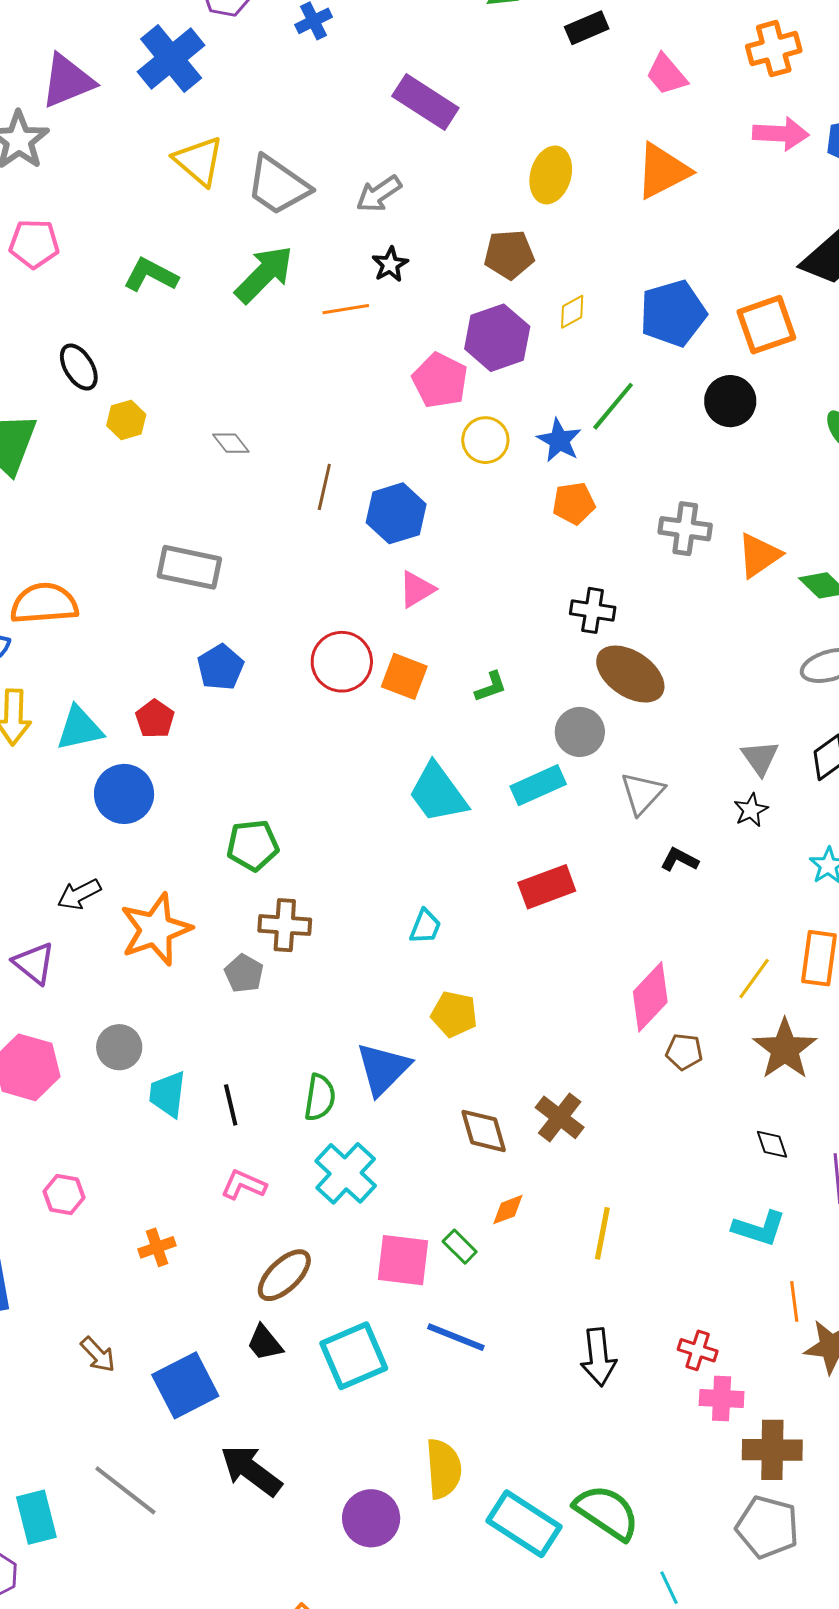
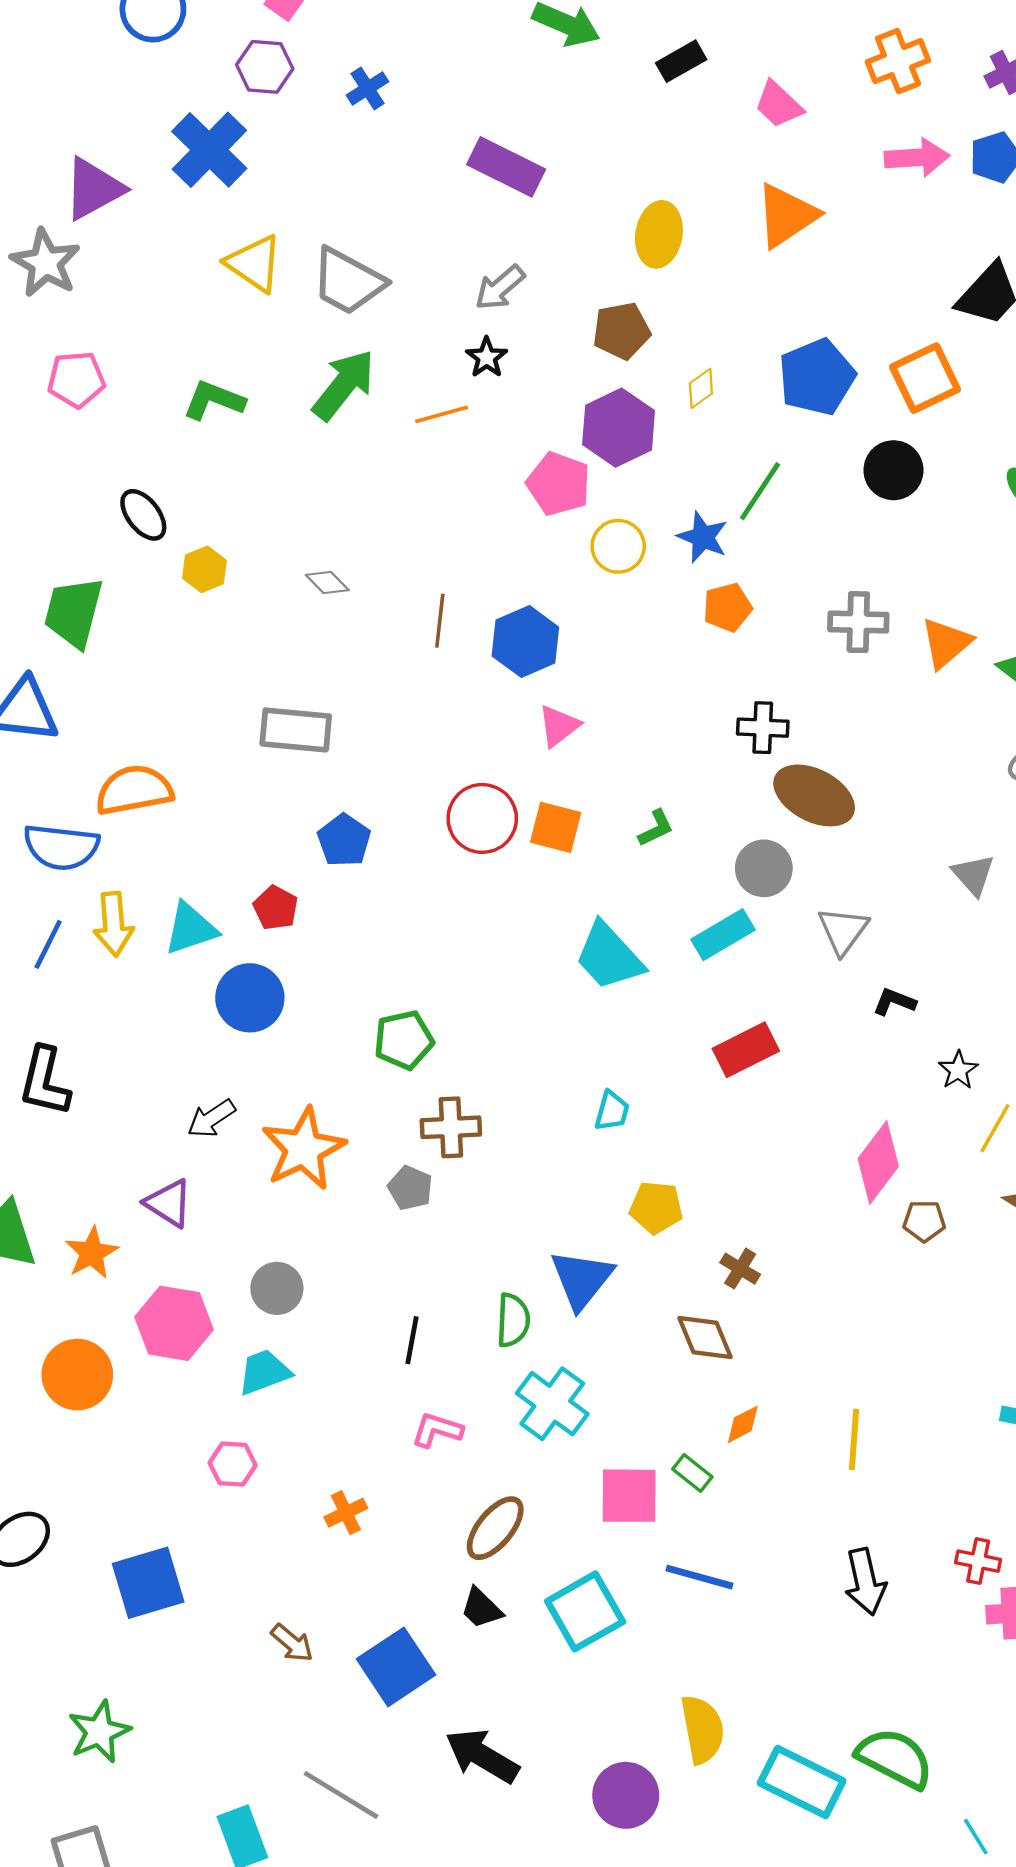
gray arrow: (379, 194) -> (500, 288), moved
black star: (751, 810) -> (958, 1070), moved
cyan trapezoid: (168, 1094) -> (264, 1372), moved, turned 69
black line: (231, 1105) -> (412, 1340), turned 30
brown cross: (560, 1117) -> (740, 1269), moved, size x0.7

